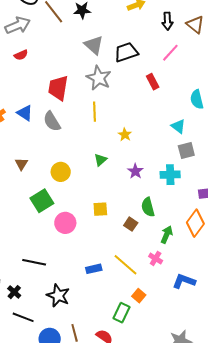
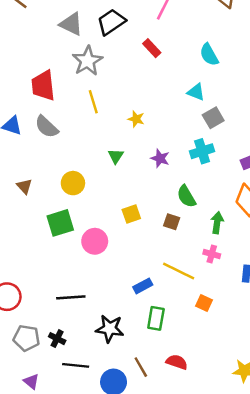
gray star: (99, 78) -> (87, 61), turned 30
green square: (42, 201) -> (60, 223), turned 30
green rectangle: (121, 313) -> (156, 318), moved

